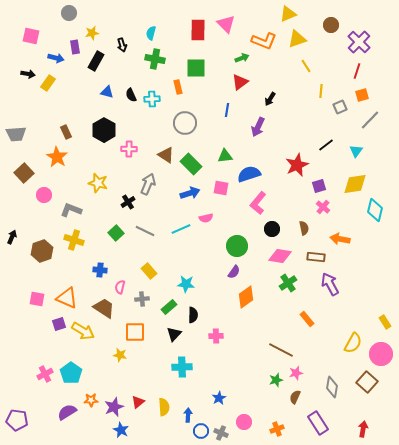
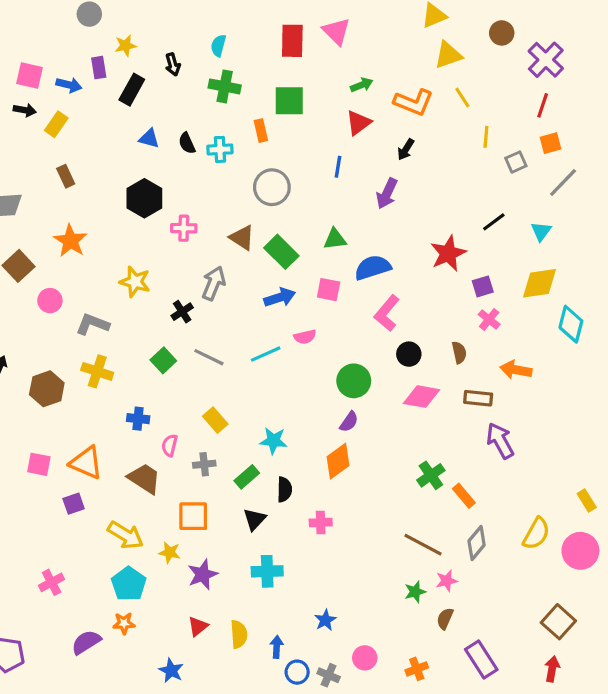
pink square: (31, 36) -> (29, 75), moved
orange L-shape: (264, 41) -> (414, 102), moved
brown rectangle: (66, 132) -> (66, 176), moved
green cross: (288, 283) -> (431, 475), moved
orange diamond: (246, 297) -> (338, 461), moved
yellow arrow: (83, 331) -> (125, 535), moved
cyan pentagon: (71, 373) -> (129, 584), moved
brown square: (367, 382) -> (558, 622), moved
gray diamond: (332, 387) -> (477, 543), moved, turned 30
purple star: (114, 407) -> (203, 574), moved

